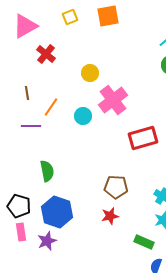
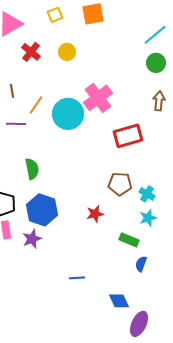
yellow circle: (90, 73) -> (67, 52), moved
cyan circle: (83, 116) -> (68, 114), size x1.8
brown pentagon: (116, 187) -> (120, 184), moved

